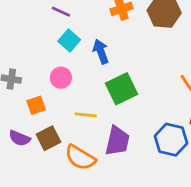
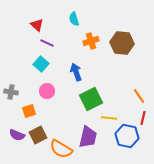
cyan square: (69, 41) -> (41, 64), moved
yellow line: (86, 115) -> (109, 118), moved

